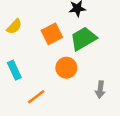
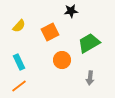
green trapezoid: (83, 39) -> (89, 43), moved
orange line: (36, 97) -> (19, 86), moved

